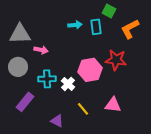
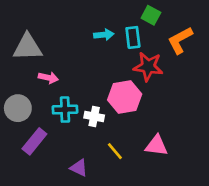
pink arrow: (41, 50) -> (48, 78), moved
red star: (116, 60) -> (148, 67), moved
gray circle: (18, 67) -> (18, 108), moved
white cross: (68, 84) -> (94, 116), turned -32

